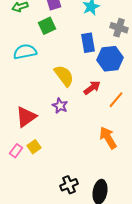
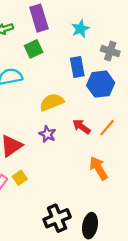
yellow semicircle: (64, 76) -> (52, 102), turned -75
red arrow: (92, 88) -> (81, 127), moved, turned -108
black cross: (69, 185) -> (57, 218), size x1.4

